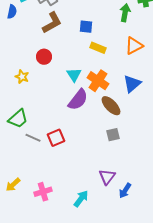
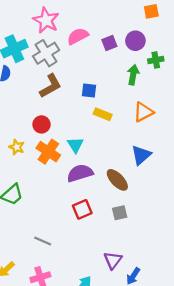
orange cross: (98, 81) -> (48, 152), moved
purple semicircle: (78, 100) -> (80, 173), turned -145
gray line: (33, 138) -> (43, 241), moved
red square: (56, 138) -> (82, 209), moved

